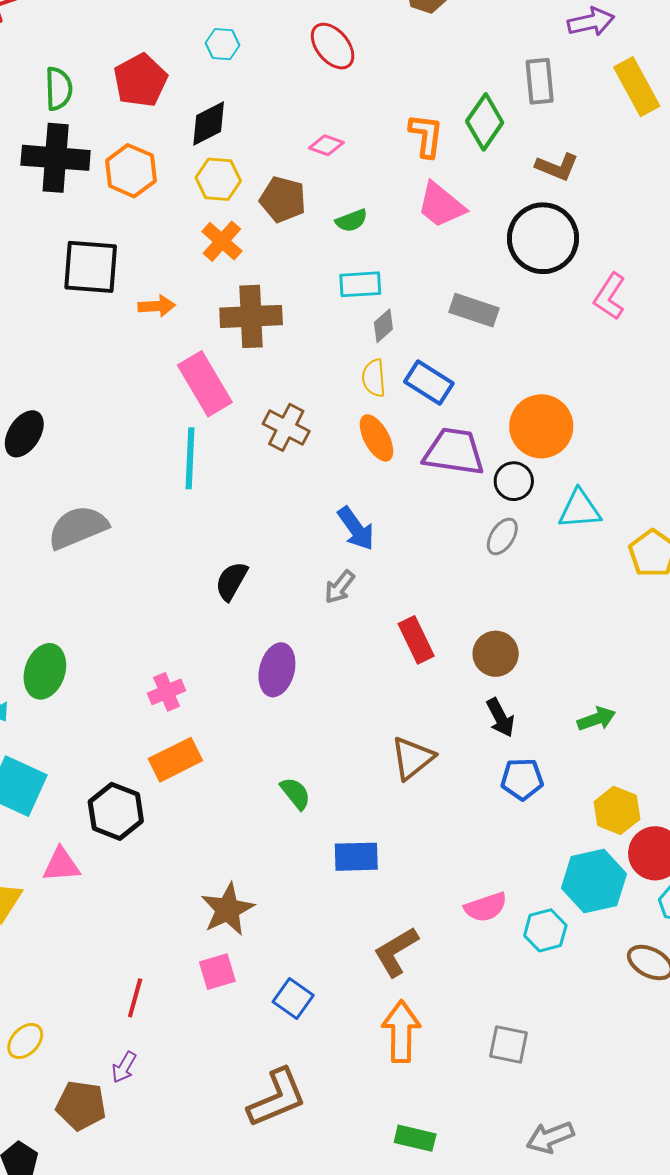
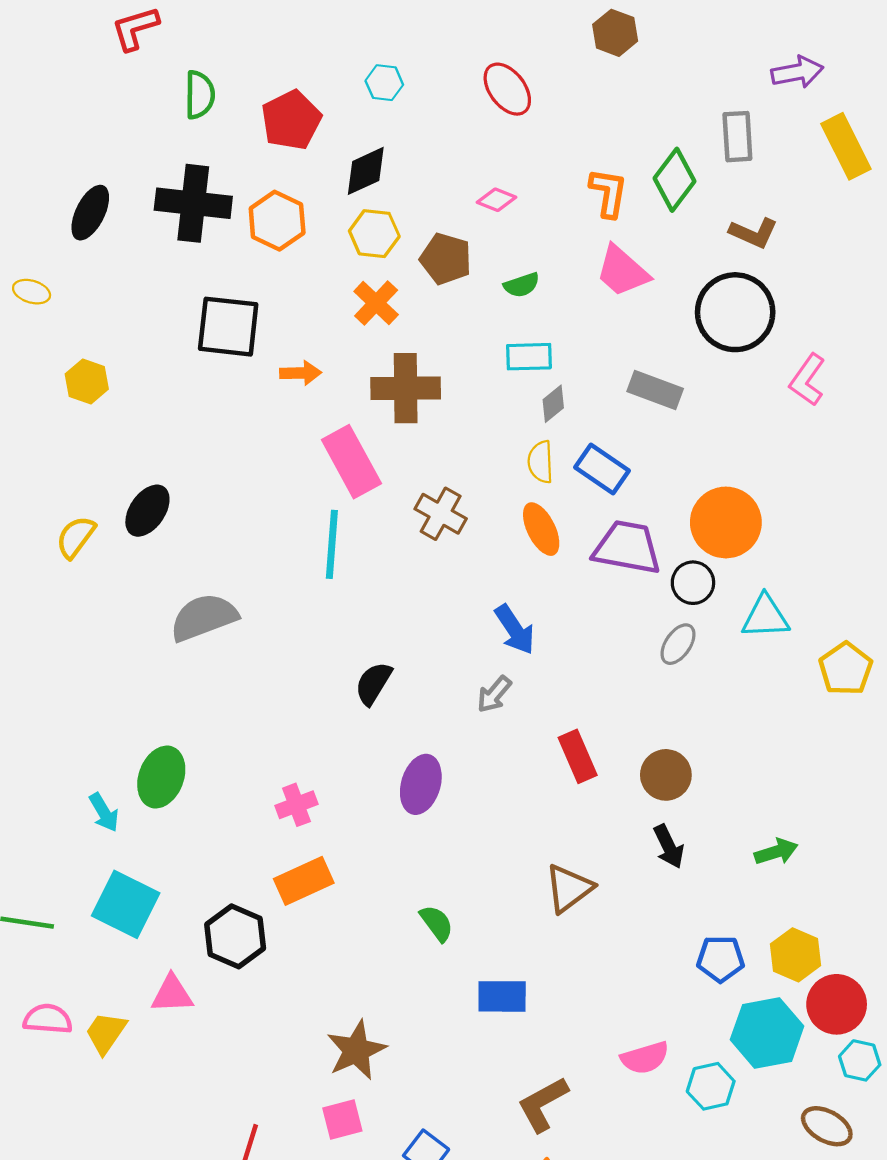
green semicircle: (59, 89) -> (200, 95), moved
blue pentagon: (522, 779) -> (721, 959), moved

